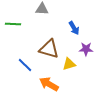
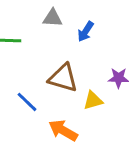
blue arrow: (74, 28) -> (86, 31), moved, turned 64

